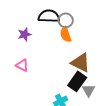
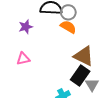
orange semicircle: (66, 34) -> (68, 27), turned 140
pink triangle: (22, 65) -> (23, 59), turned -40

